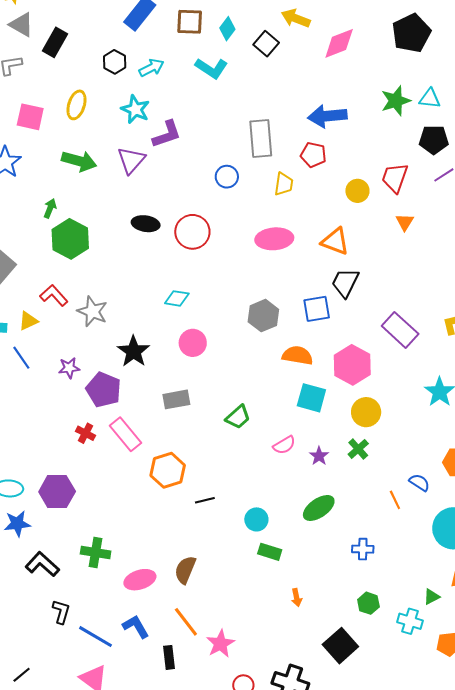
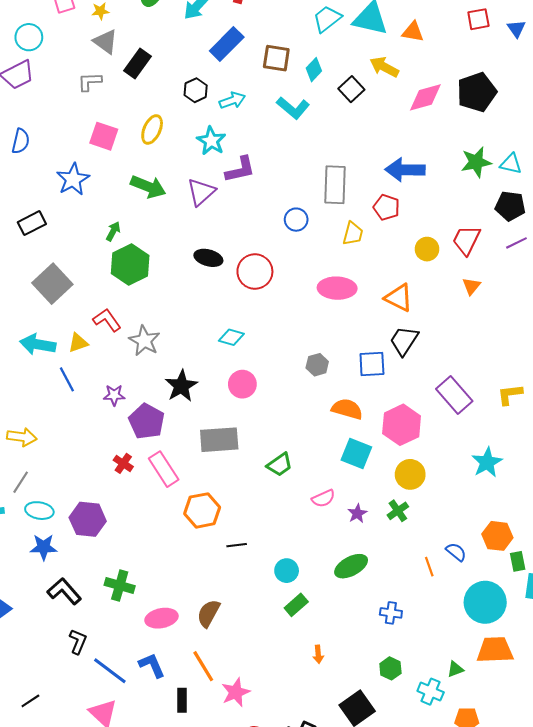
black pentagon: (411, 33) -> (477, 92), moved
gray hexagon: (263, 316) -> (317, 365), size x0.7
gray rectangle: (176, 399) -> (219, 440), size x1.4
green rectangle: (270, 552) -> (296, 605), turned -65

